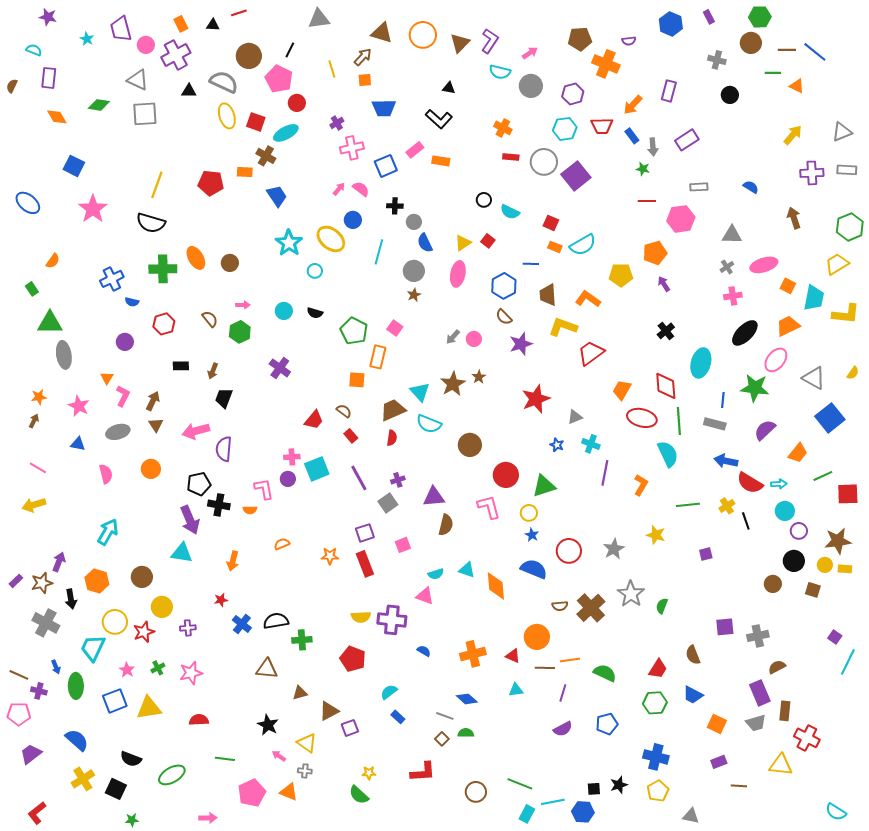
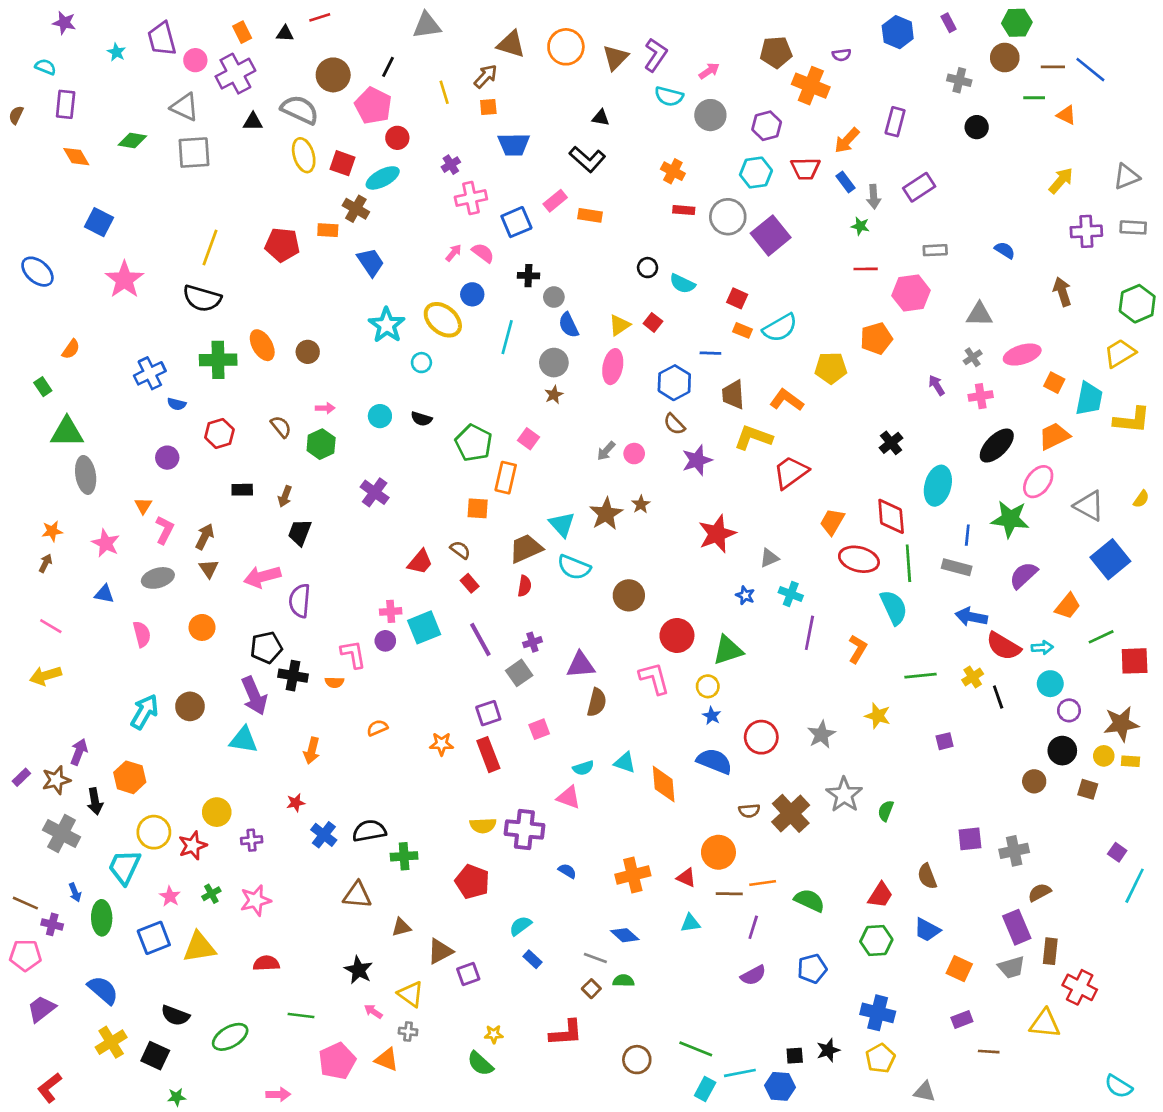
purple arrow: (664, 284) -> (937, 385), moved
brown circle: (142, 577) -> (190, 706), moved

